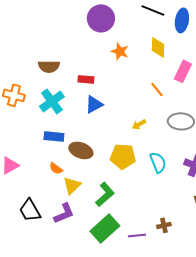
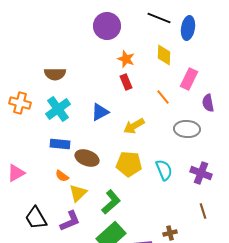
red rectangle: (86, 79) -> (126, 82), moved, turned 63
yellow arrow: (139, 124) -> (134, 126), moved, size x1.5

